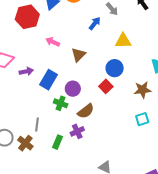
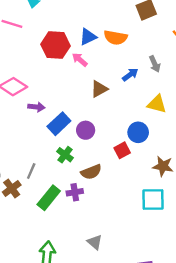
pink arrow: (53, 42) -> (80, 60), moved
brown triangle: (79, 55) -> (99, 89), moved
purple circle: (73, 89) -> (86, 130), moved
cyan square: (142, 119) -> (153, 200), size x1.5
green rectangle: (57, 142) -> (49, 198), size x1.5

